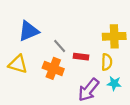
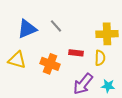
gray line: (60, 46) -> (56, 26), moved
cyan star: (114, 83) -> (108, 86), moved

